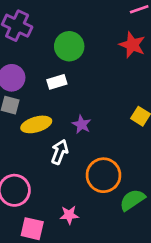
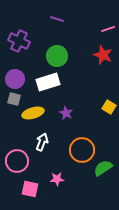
white rectangle: (57, 82) -> (48, 82), size x1.6
white arrow: (60, 152) -> (42, 142), moved

